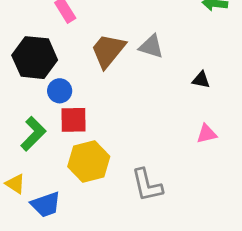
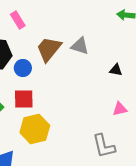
blue circle: (60, 91) -> (23, 68), moved
gray L-shape: (147, 185) -> (104, 146), moved

